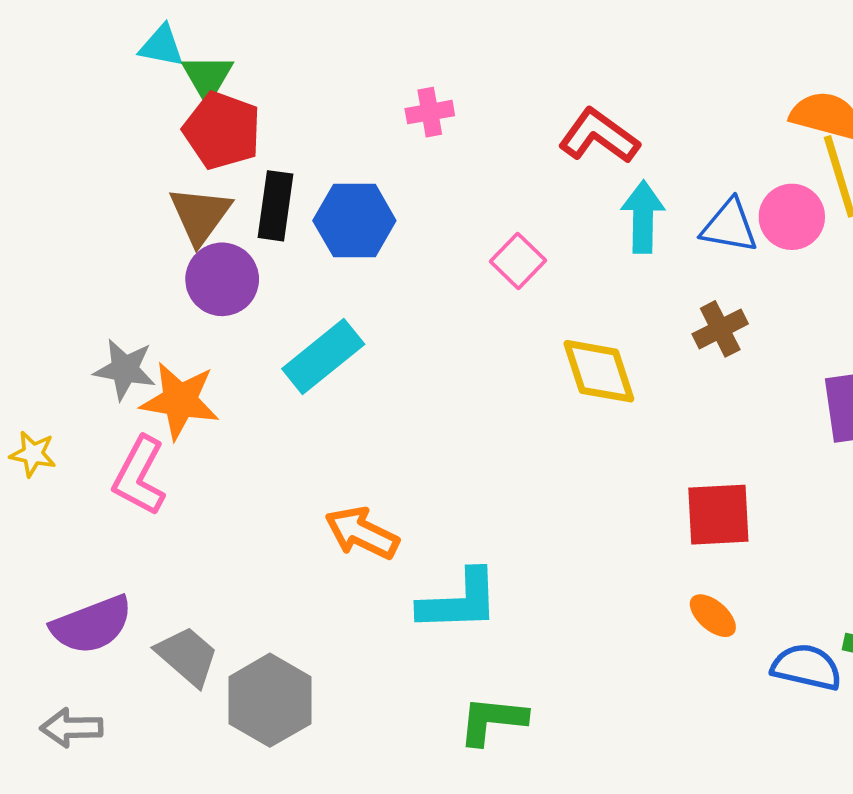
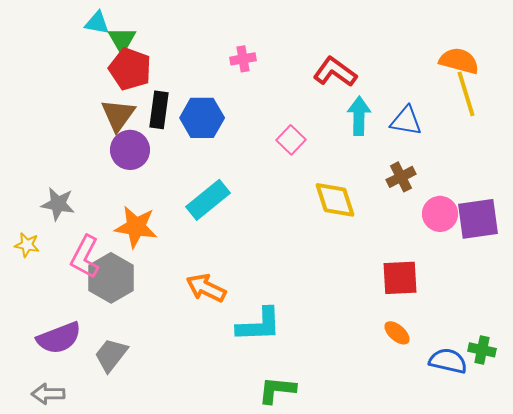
pink circle: (792, 217) -> (440, 214), moved
cyan rectangle: (323, 357) -> (208, 200), moved
gray star: (125, 369) -> (58, 204), moved
orange star: (180, 401) -> (136, 227), moved
gray trapezoid: (187, 656) -> (111, 355), turned -93
gray hexagon: (270, 700) -> (111, 278), moved

